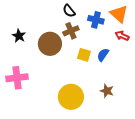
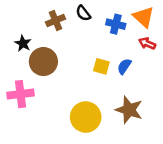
brown cross: (71, 31) -> (55, 21), moved
brown circle: (50, 44) -> (43, 62), moved
brown star: (107, 91) -> (129, 110), size x1.6

